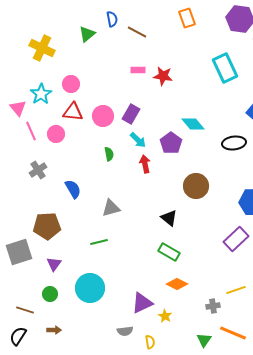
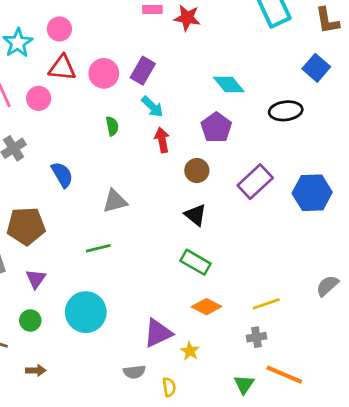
purple pentagon: (171, 143) -> (216, 128), moved
brown circle: (196, 186) -> (197, 171), moved, size x0.7
purple rectangle: (236, 239) -> (255, 182), moved
yellow line: (236, 290) -> (266, 304), moved

